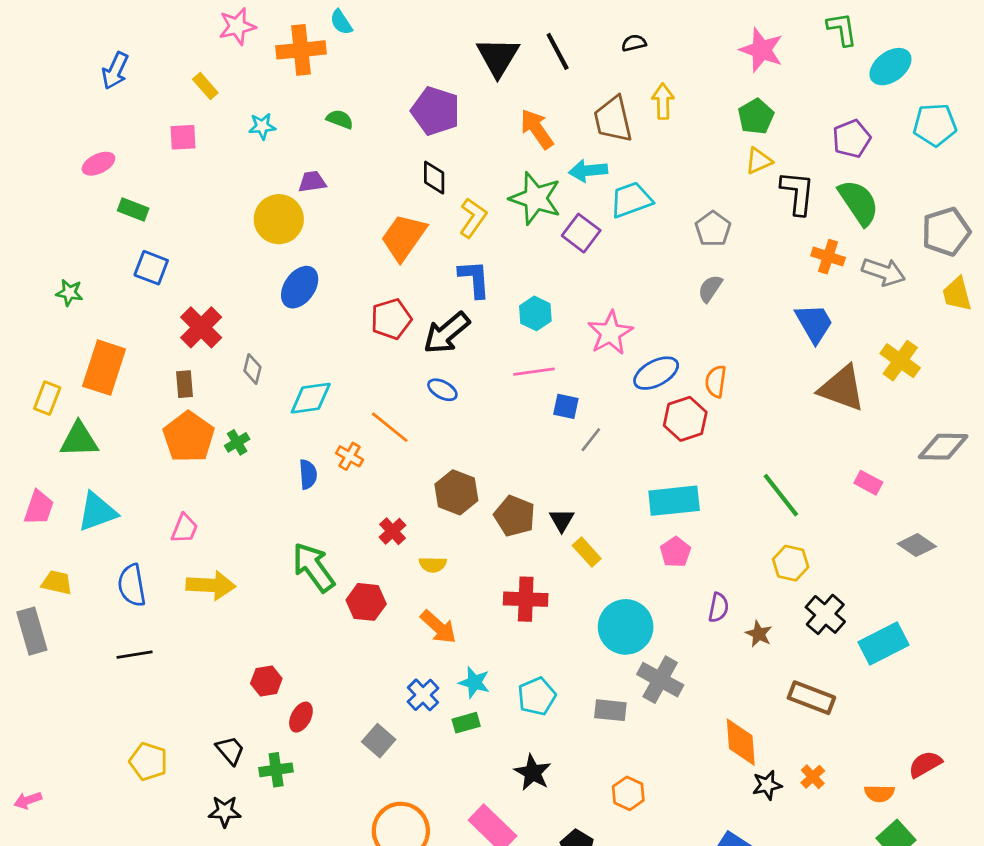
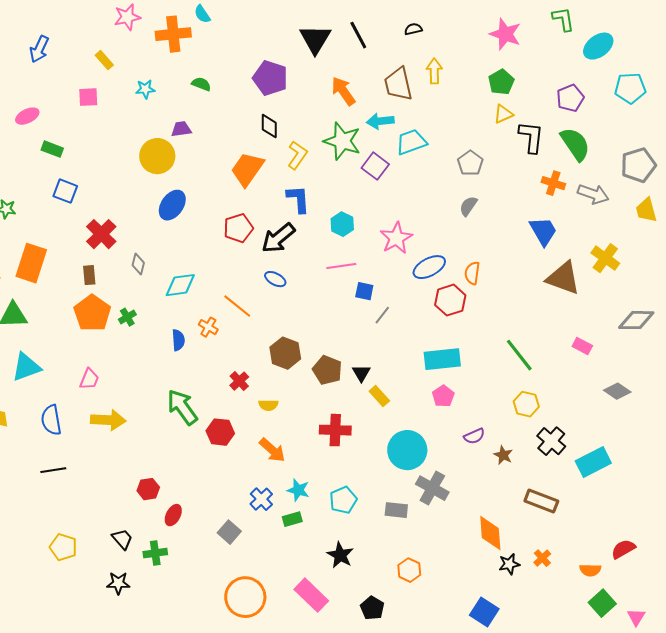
purple semicircle: (718, 608) -> (474, 436), turned 55

